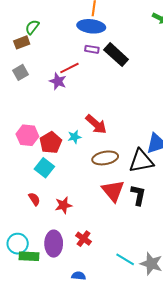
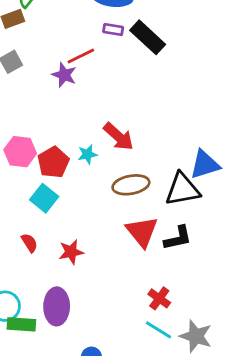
black L-shape: (138, 195) -> (178, 238), turned 65
red cross: (84, 239) -> (159, 298), moved

